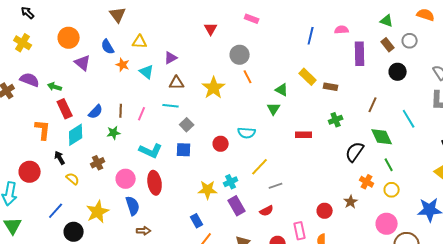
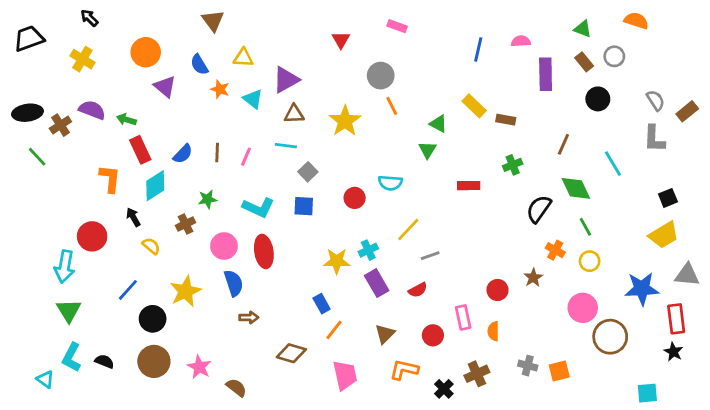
purple triangle: (171, 58) -> (286, 80), size x1.5
green star: (114, 133) -> (208, 199), moved

